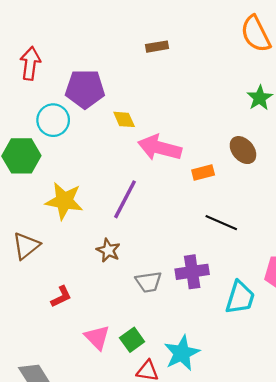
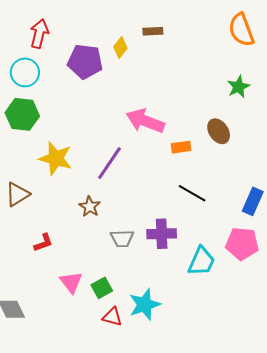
yellow diamond: (124, 119) -> (120, 48), moved, turned 55
cyan circle: (53, 120) -> (25, 72), moved

